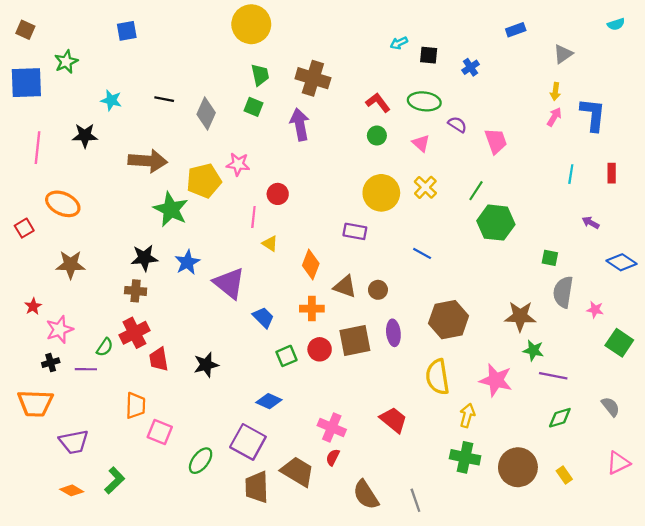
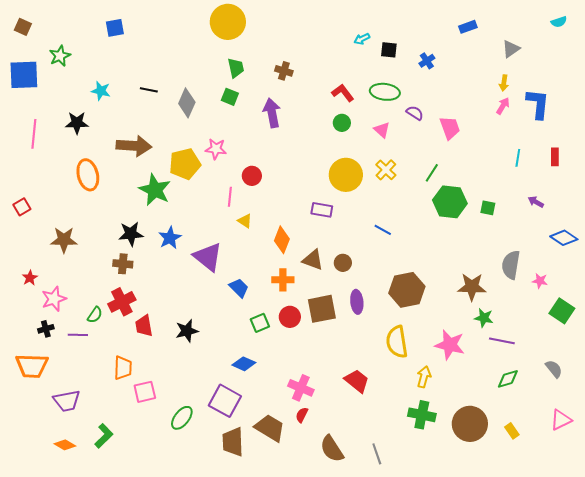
brown cross: (313, 78) -> (284, 71), size x0.6
orange ellipse: (63, 204) -> (88, 175), moved, turned 52
green square: (550, 258) -> (488, 208), moved
pink square: (160, 432) -> (145, 392), turned -35

